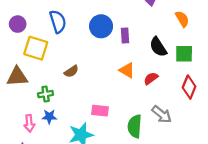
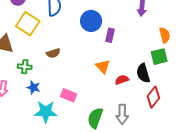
black semicircle: (158, 47) -> (143, 73), moved
green square: (184, 54) -> (159, 57), moved, turned -30
gray arrow: (162, 114) -> (122, 114), turned 36
blue star: (49, 117) -> (33, 87), moved

